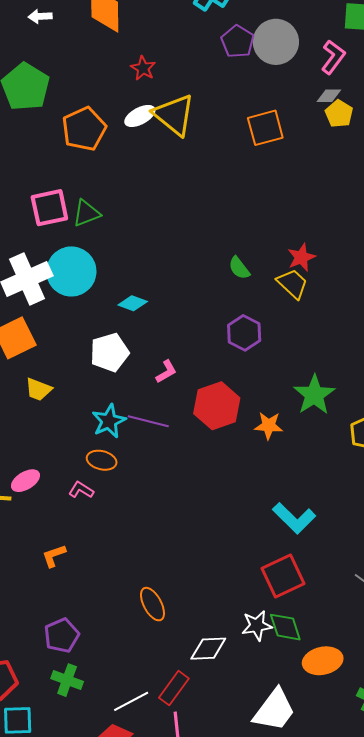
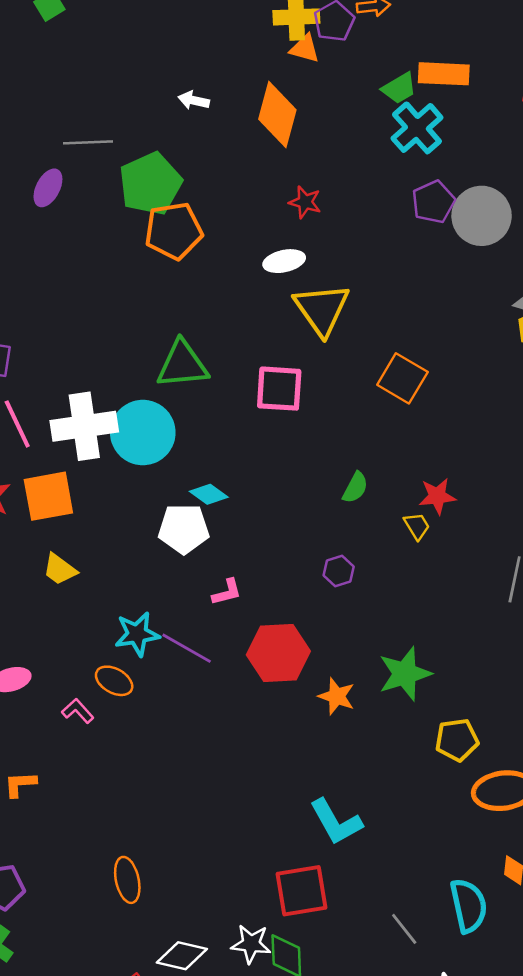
red star: (143, 68) -> (305, 202), turned -30
yellow triangle: (174, 115) -> (322, 309), moved
orange square: (265, 128) -> (402, 378), moved, turned 30
orange pentagon: (84, 129) -> (174, 231), moved
pink square: (49, 208) -> (279, 389), moved
green triangle: (86, 213) -> (182, 365), size x1.4
green semicircle: (239, 268) -> (355, 488), turned -130
yellow trapezoid: (292, 284) -> (417, 526), size x0.7
purple hexagon: (244, 333) -> (339, 571), size x0.7
white pentagon: (109, 352) -> (184, 529), moved

